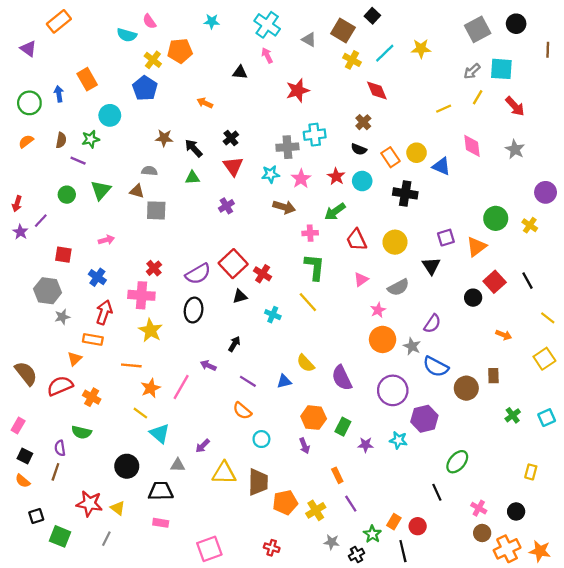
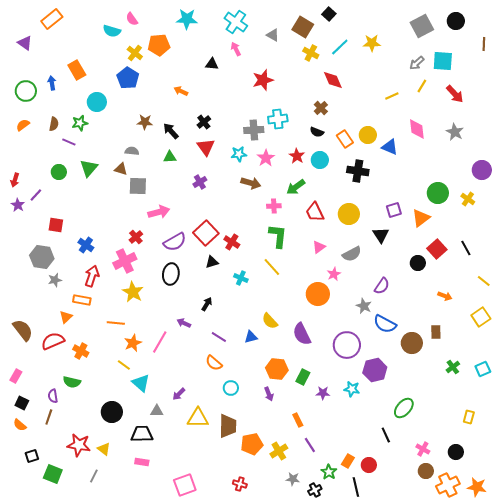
cyan star: (212, 21) -> (187, 19), size x1.5
pink arrow: (106, 240) -> (159, 212), moved, size x1.5
pink cross: (141, 295) -> (125, 261), turned -30
orange circle: (383, 339) -> (318, 294), moved

